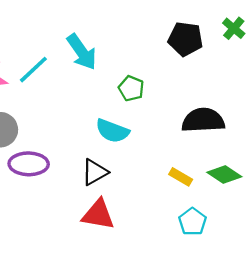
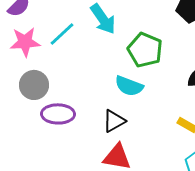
green pentagon: (131, 88) -> (145, 50), size x1.6

